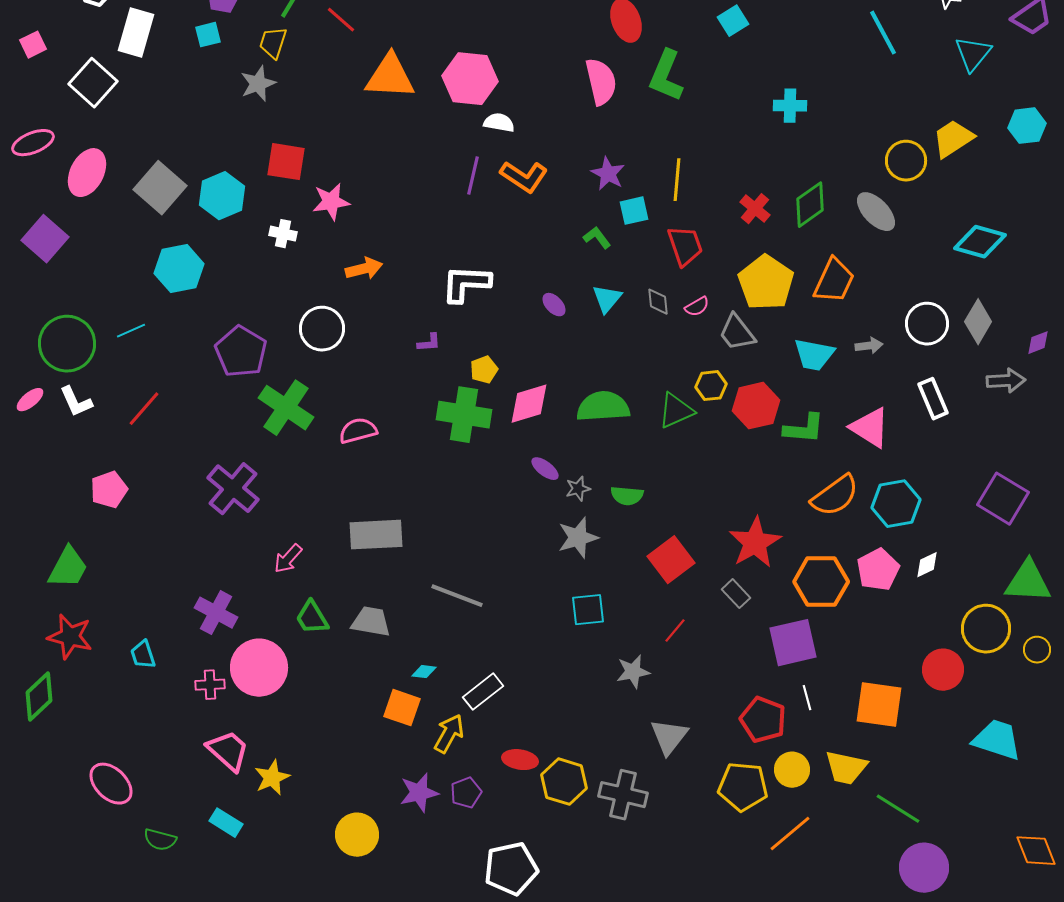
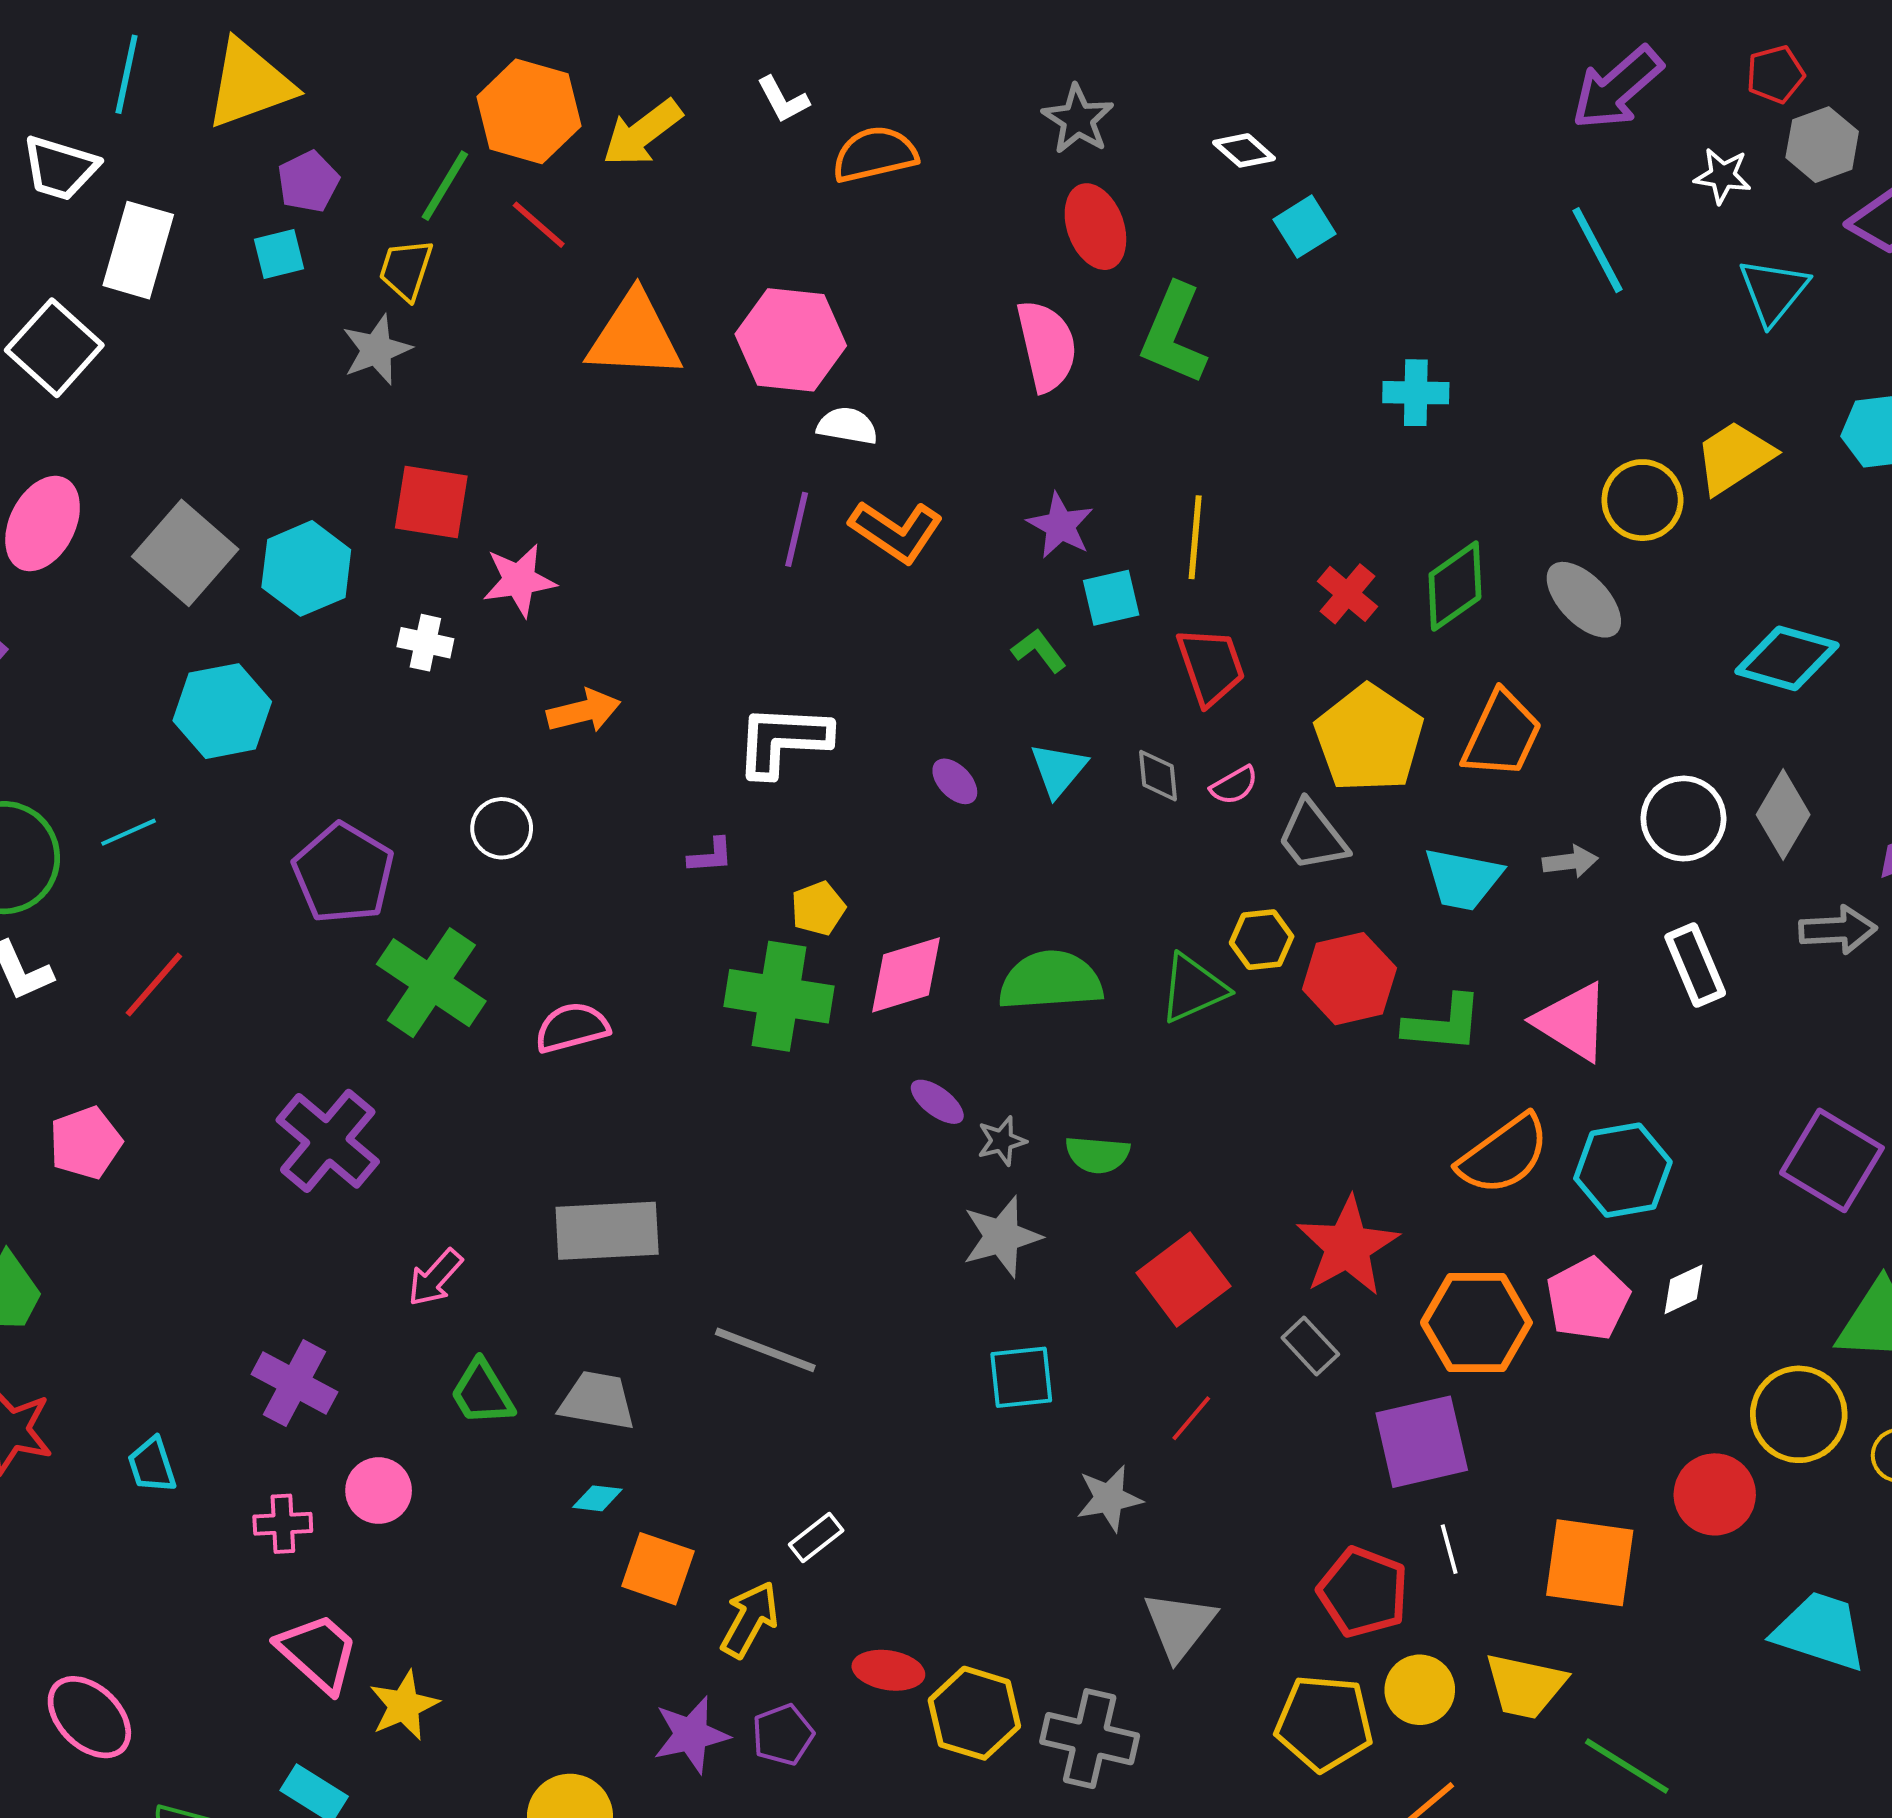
white circle: (322, 329) -> (502, 828), size x0.7
pink circle: (259, 668) -> (379, 1491), size x0.6
cyan diamond: (424, 672) -> (597, 1498), moved
white rectangle: (483, 692) -> (816, 1537), size x0.7

